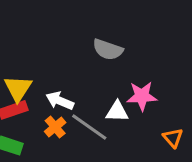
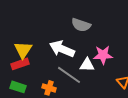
white arrow: (60, 101) -> (62, 49), moved, size x1.4
orange cross: (55, 127) -> (49, 88), moved, turned -32

